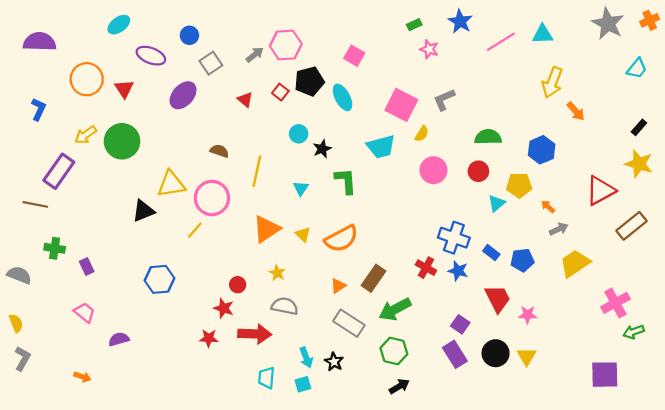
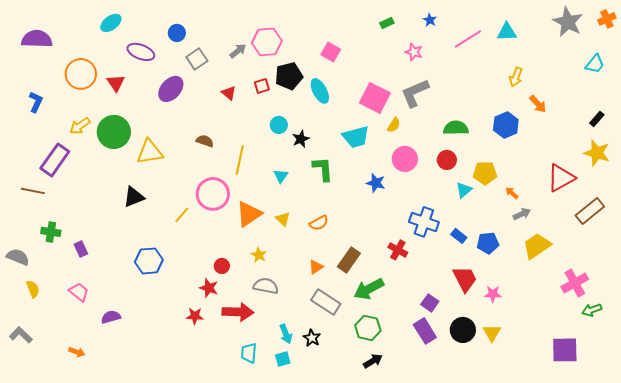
blue star: (460, 21) -> (430, 20), size x0.6
pink star: (429, 49) -> (414, 52), moved
yellow arrow: (552, 82) -> (516, 77), size x0.7
red square: (280, 92) -> (262, 86), turned 35
gray L-shape: (444, 100) -> (415, 93), size x1.4
blue hexagon: (542, 150) -> (506, 125), moved
yellow triangle: (171, 184) -> (150, 152), moved
pink circle: (212, 198) -> (213, 194), moved
orange semicircle: (341, 239) -> (319, 223), size x0.6
blue star: (458, 271) -> (376, 183), moved
yellow semicircle: (16, 323) -> (33, 289), moved
gray L-shape: (22, 359) -> (21, 335), turned -75

